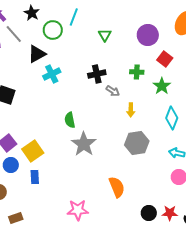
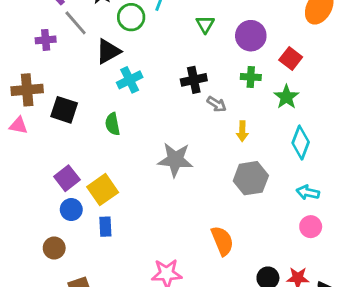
purple circle: (148, 35) -> (251, 36), moved
green semicircle: (70, 120) -> (113, 124), moved
gray star: (84, 144) -> (175, 160), moved, turned -30

